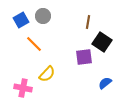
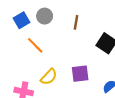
brown line: (88, 22) -> (76, 22), moved
purple square: (84, 57) -> (80, 74), moved

